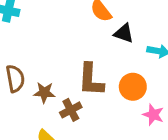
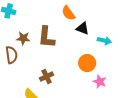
brown L-shape: (91, 80) -> (46, 37), moved
brown star: (44, 92) -> (23, 38), moved

